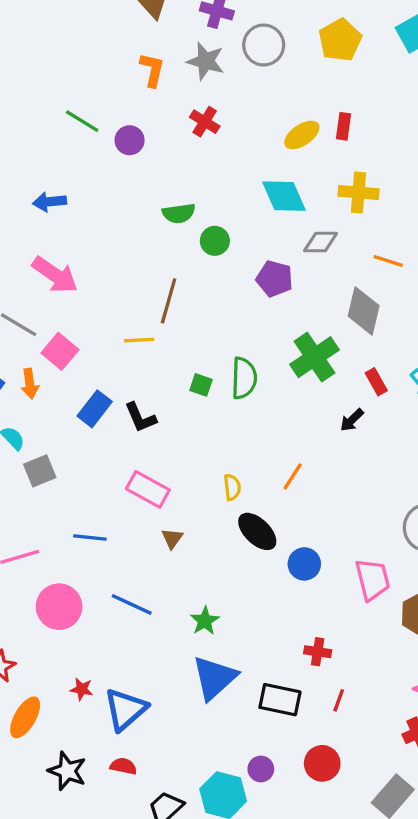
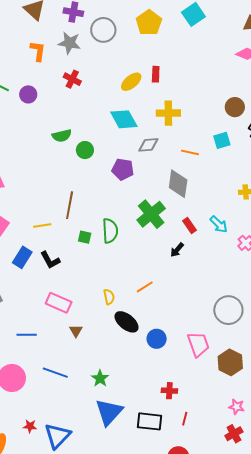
brown line: (169, 301) -> (70, 205), moved
yellow line: (139, 340) -> (42, 226), moved
orange line: (293, 476) -> (145, 287), turned 30

